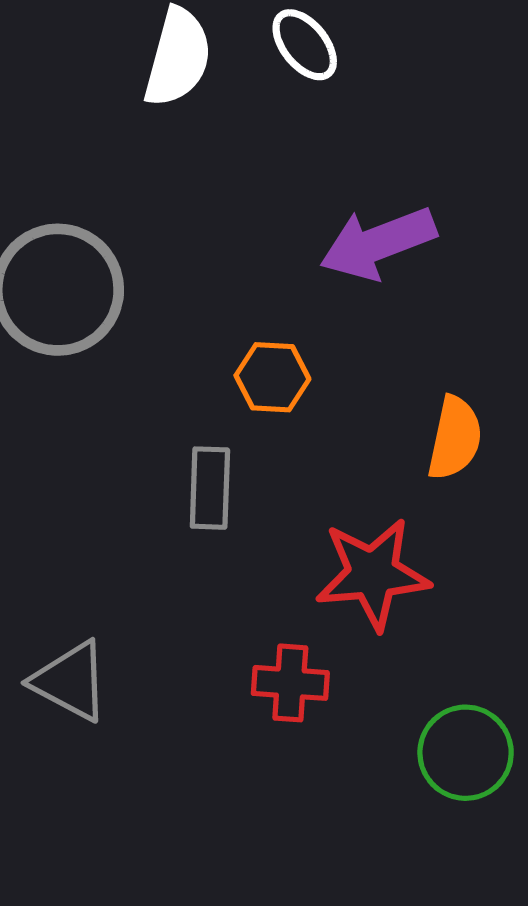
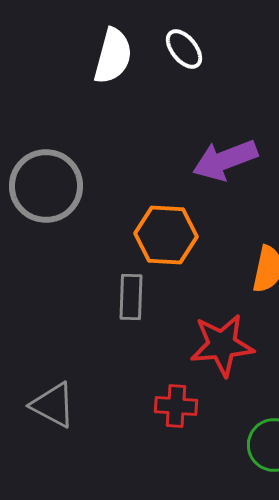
orange hexagon: (272, 377) -> (166, 235), size x1.5

